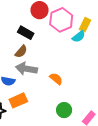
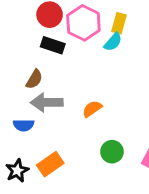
black rectangle: (26, 33) -> (53, 45), moved
orange semicircle: (56, 79) -> (92, 109), turned -64
orange rectangle: (18, 100) -> (50, 164), moved

